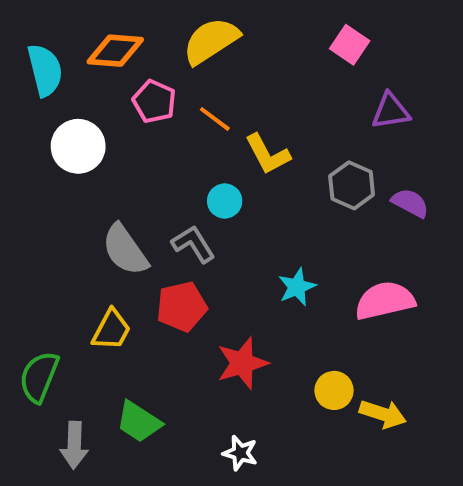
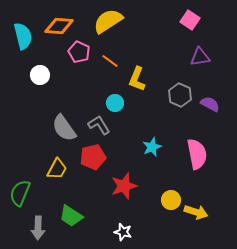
pink square: (350, 45) -> (190, 20), moved
white circle: (78, 146) -> (40, 75), size x0.7
yellow L-shape: (268, 154) -> (137, 79), turned 50
pink semicircle: (385, 301) -> (197, 154), turned 92

